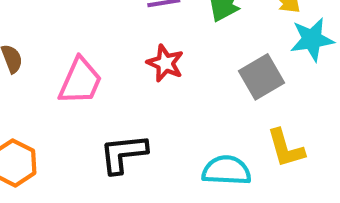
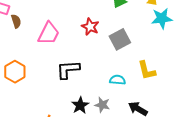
gray square: (262, 77) -> (120, 39), moved
cyan semicircle: (226, 170) -> (118, 80), size x0.7

